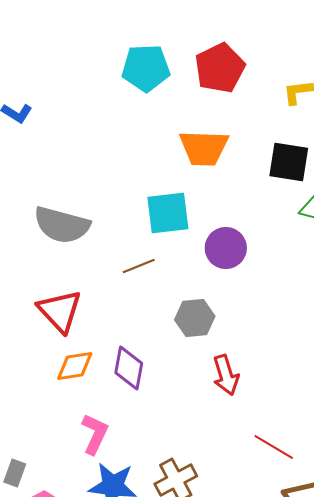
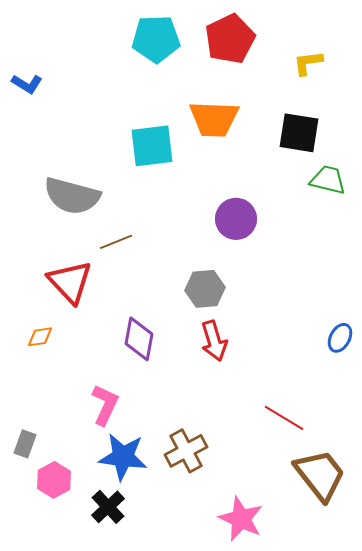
cyan square: (168, 213) -> (152, 146), moved
brown line: (139, 266) -> (116, 242), moved
orange diamond: (75, 366) -> (40, 337), moved, size x0.7
red arrow: (226, 375) -> (214, 341), moved

